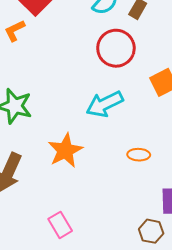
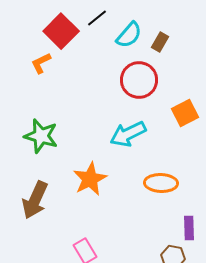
orange ellipse: (139, 155) -> (161, 183), size x1.5

